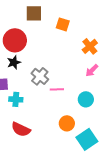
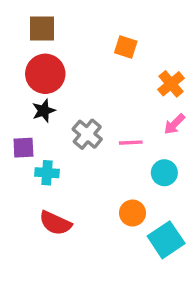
brown square: (34, 13) -> (42, 29), moved
pink line: (57, 89) -> (131, 143), moved

